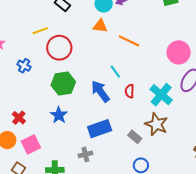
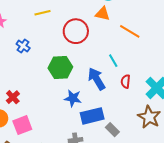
red circle: (59, 48) -> (76, 31), moved
blue star: (59, 115) -> (73, 98), moved, turned -30
gray rectangle: (135, 137) -> (112, 130), moved

